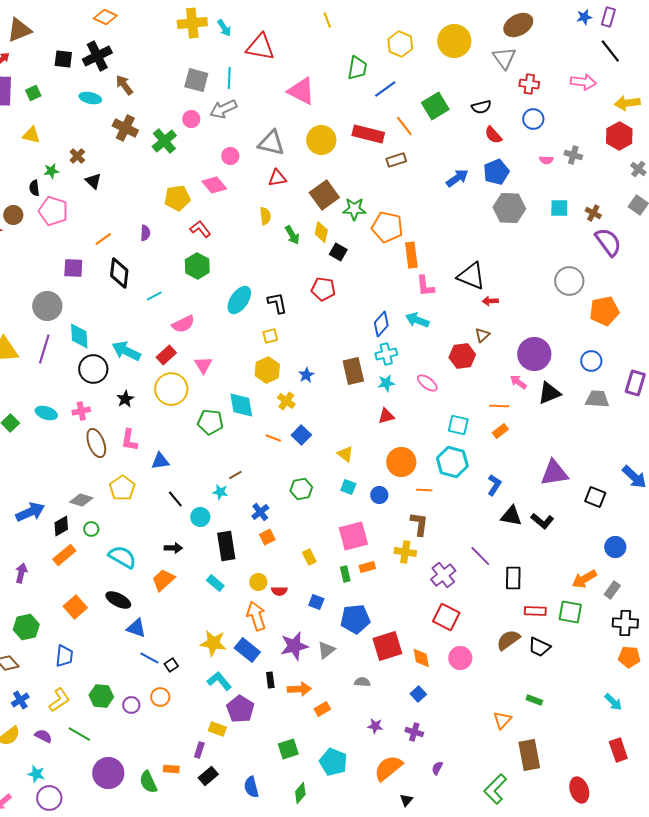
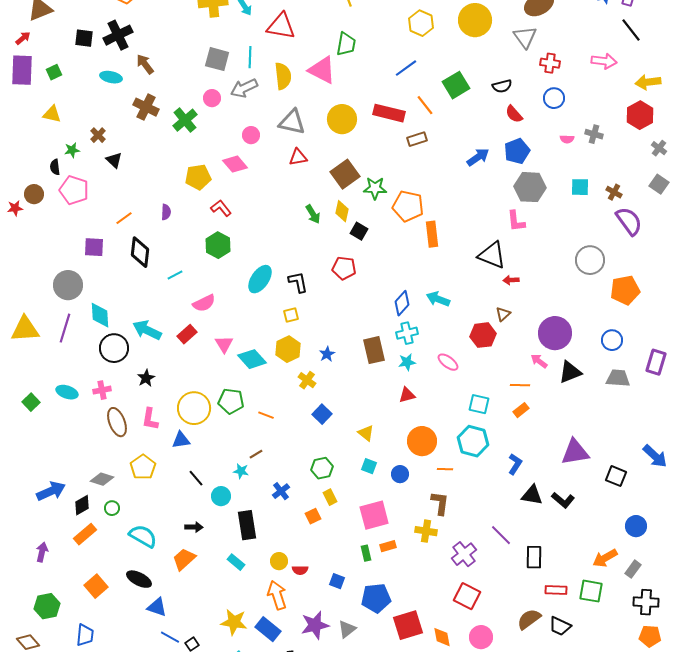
green trapezoid: (357, 68) -> (346, 44), moved
yellow semicircle: (265, 216) -> (283, 76), moved, size x1.5
pink L-shape: (425, 286) -> (516, 221), moved
yellow circle: (171, 389) -> (194, 408), moved
cyan diamond: (241, 405) -> (252, 359), moved, turned -32
orange line: (273, 438) -> (266, 415), moved
orange square: (267, 537) -> (313, 516), moved
yellow rectangle: (309, 557) -> (330, 497), moved

